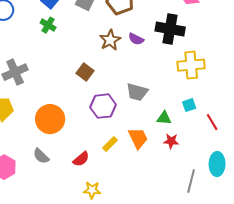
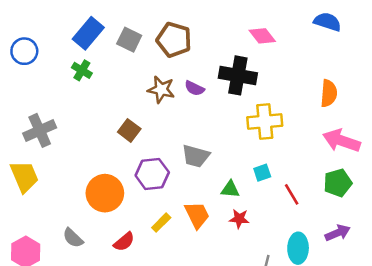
brown star: (110, 40) -> (161, 90), turned -30
orange circle: (50, 119) -> (105, 193), moved

